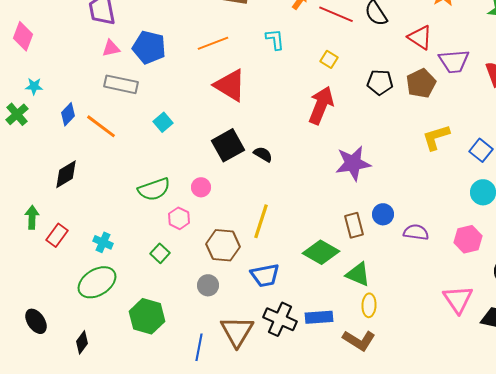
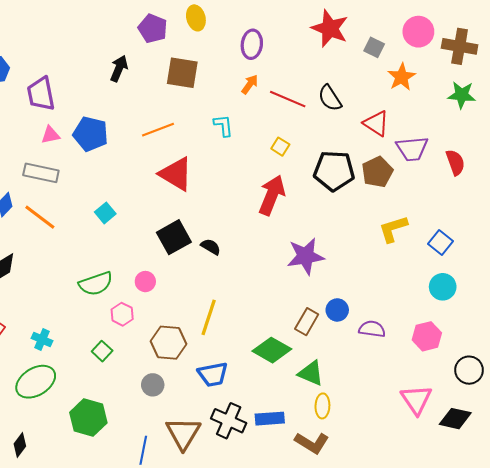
black pentagon: (380, 82) -> (334, 171), size x1.5
gray rectangle: (121, 84) -> (41, 173), moved
brown rectangle: (354, 225) -> (307, 322), turned 45

